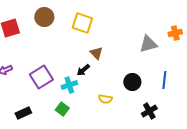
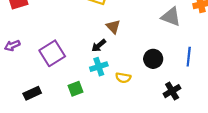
gray triangle: (148, 44) -> (171, 17), turned 36
cyan cross: (69, 85) -> (99, 67), moved
green square: (62, 109) -> (75, 89), turned 32

